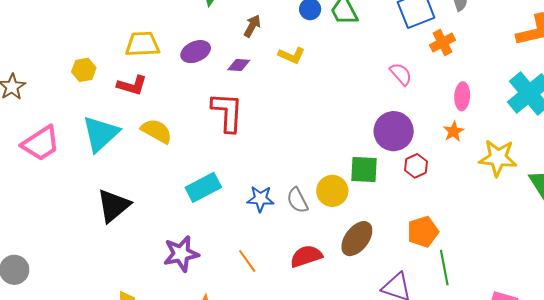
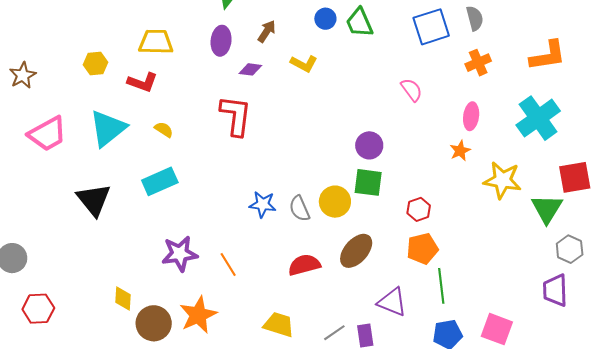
orange cross: (442, 43) -> (478, 63), moved
purple ellipse: (196, 52) -> (221, 41), moved, turned -64
yellow semicircle: (157, 131) -> (164, 130), size x0.6
purple circle: (394, 131) -> (369, 145), moved, size x0.7
red hexagon: (416, 166) -> (419, 209), moved
cyan rectangle: (203, 187) -> (160, 181), moved
black triangle: (113, 206) -> (94, 200), moved, turned -33
orange line: (247, 261) -> (228, 264), moved

